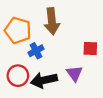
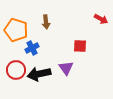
brown arrow: (52, 21) -> (46, 22), size x0.6

